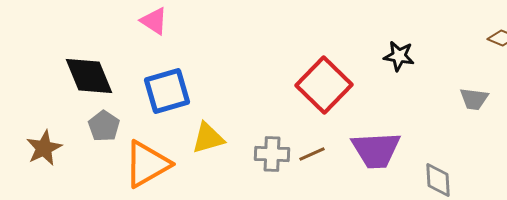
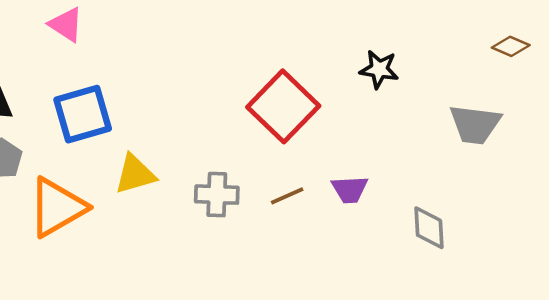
gray trapezoid: (474, 99) -> (475, 124), size x1.4
purple trapezoid: (376, 150) -> (350, 189), size x0.6
brown line: (312, 154) -> (287, 196), moved

